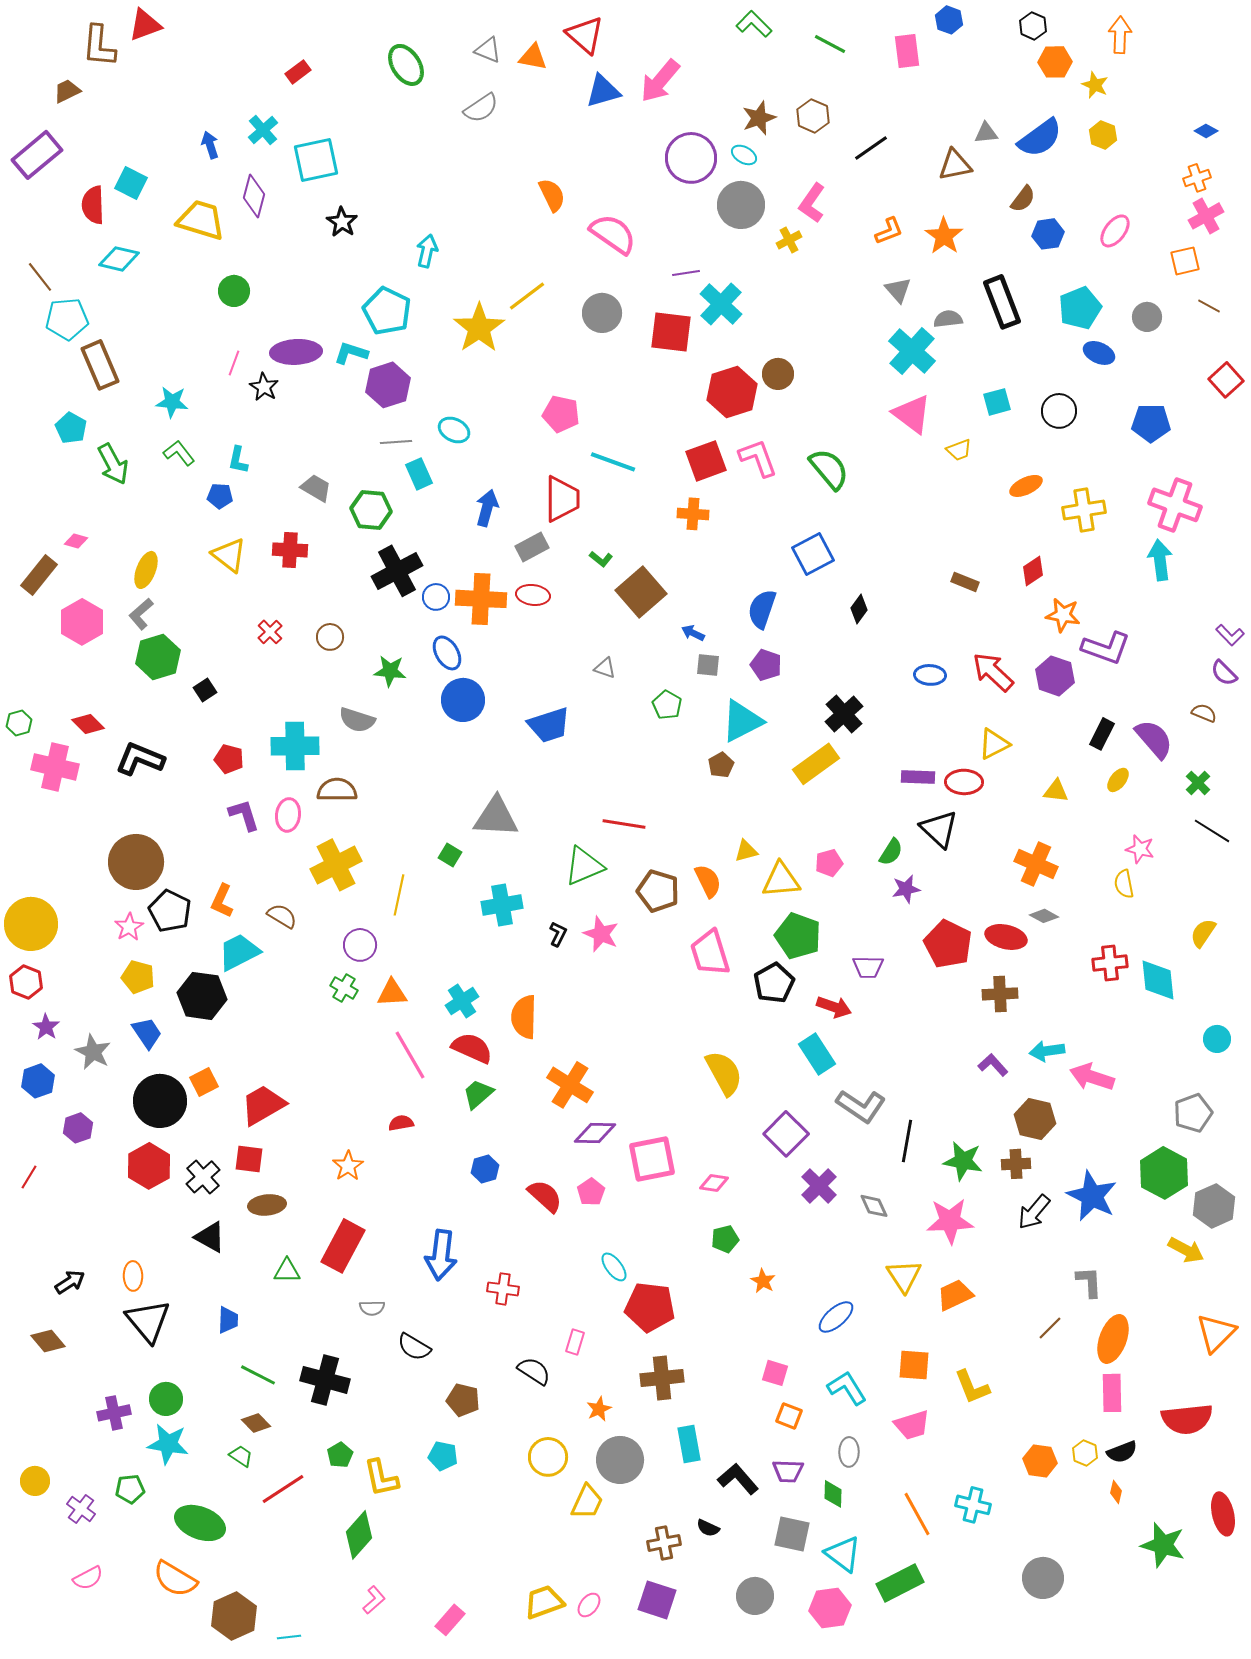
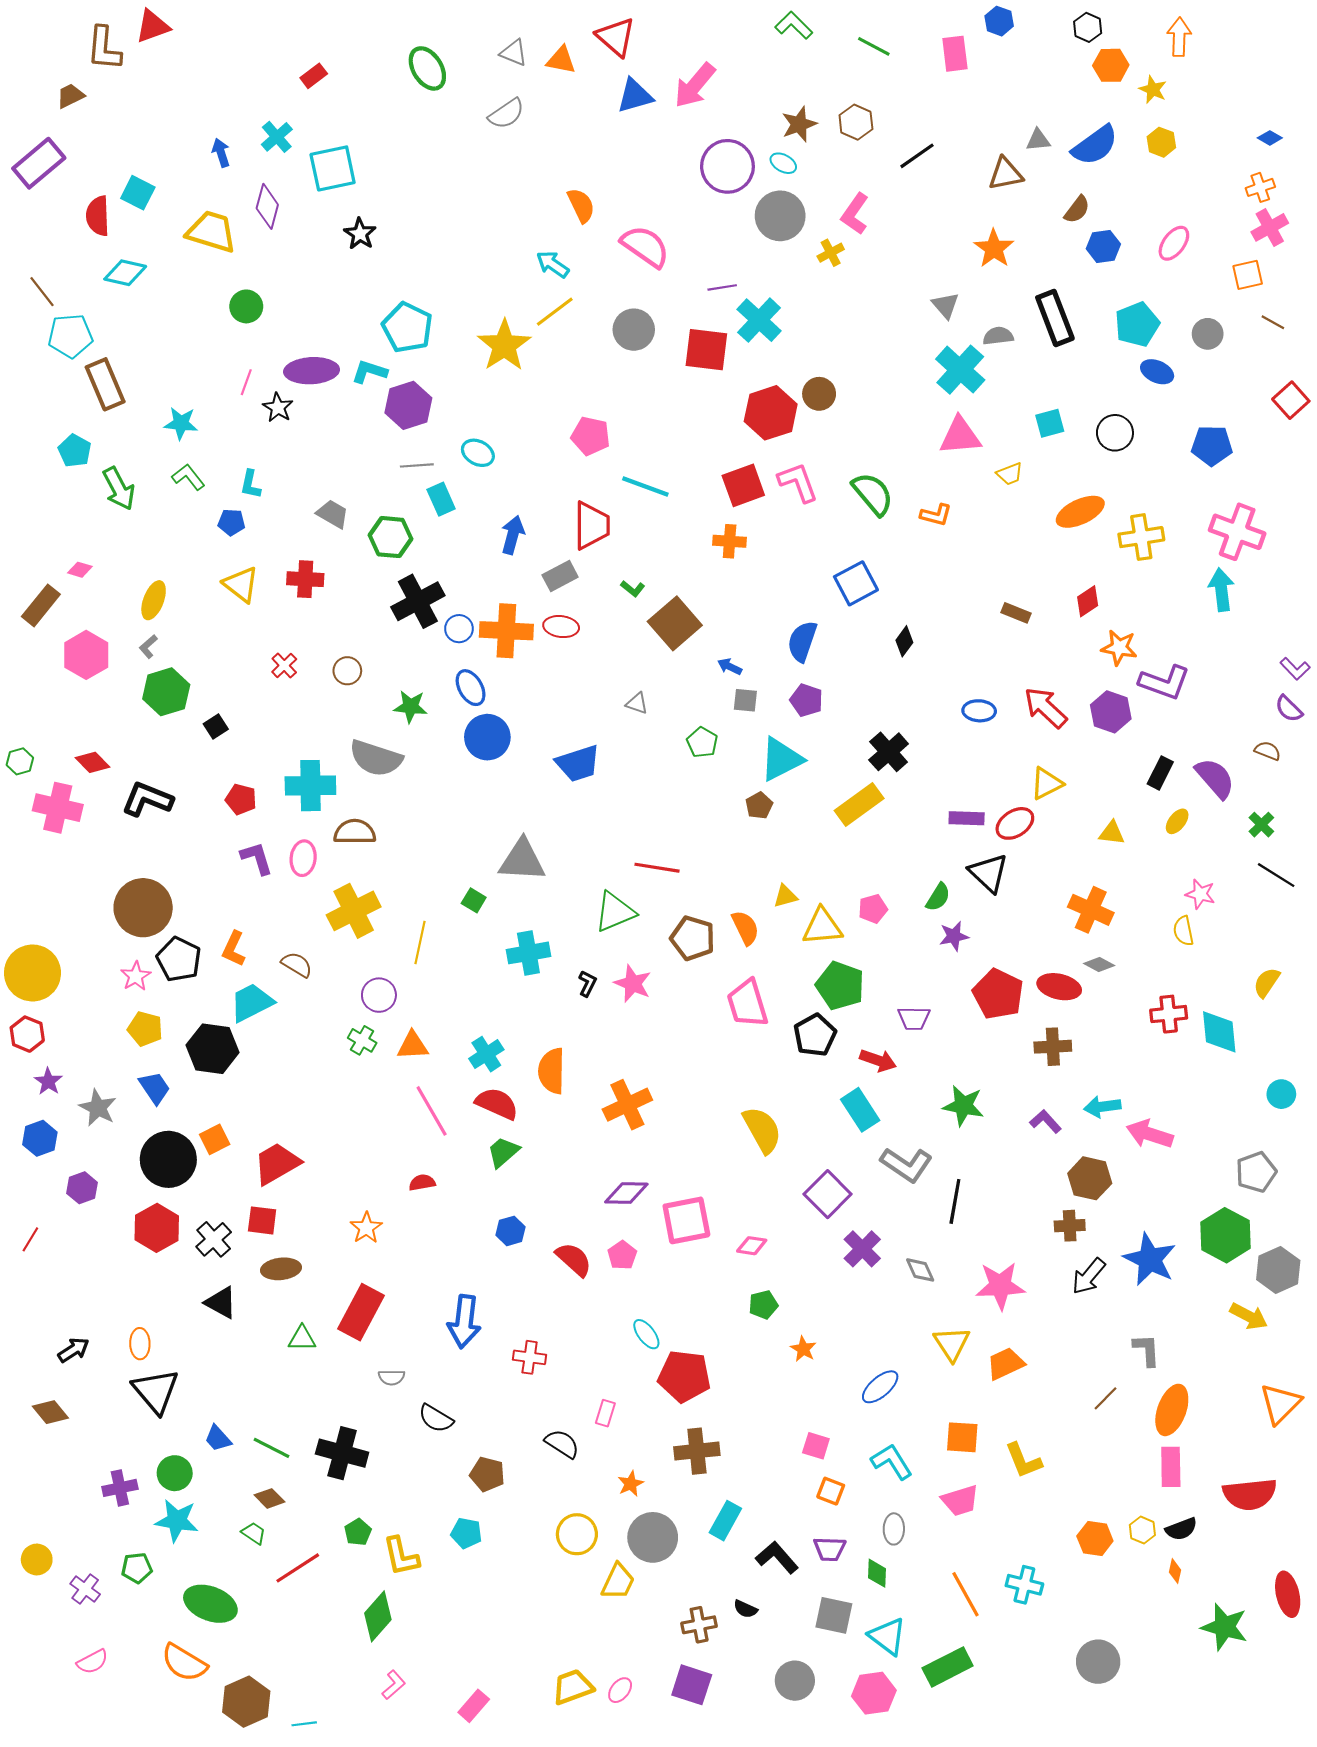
orange L-shape: (889, 231) -> (936, 515), moved, turned 36
cyan arrow: (427, 251) -> (553, 264), moved, turned -68
pink triangle: (912, 414) -> (960, 436), turned -42
orange ellipse: (1026, 486) -> (1080, 512), size x1.4
gray L-shape: (141, 614) -> (148, 647), size x0.7
gray semicircle: (357, 720) -> (376, 758), size x1.4
red ellipse: (964, 782) -> (1015, 823), turned -33
orange cross: (570, 1085) -> (627, 1105), moved, turned 33
green star: (963, 1161) -> (963, 1106), moved
blue trapezoid: (228, 1320) -> (218, 1438), moved, turned 136
cyan rectangle: (689, 1444) -> (725, 1521), turned 39

